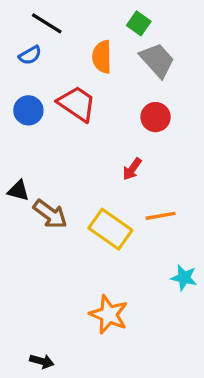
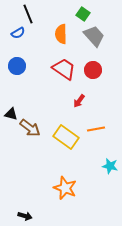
black line: (47, 23) -> (28, 14), turned 36
red trapezoid: (77, 104) -> (64, 69), moved

